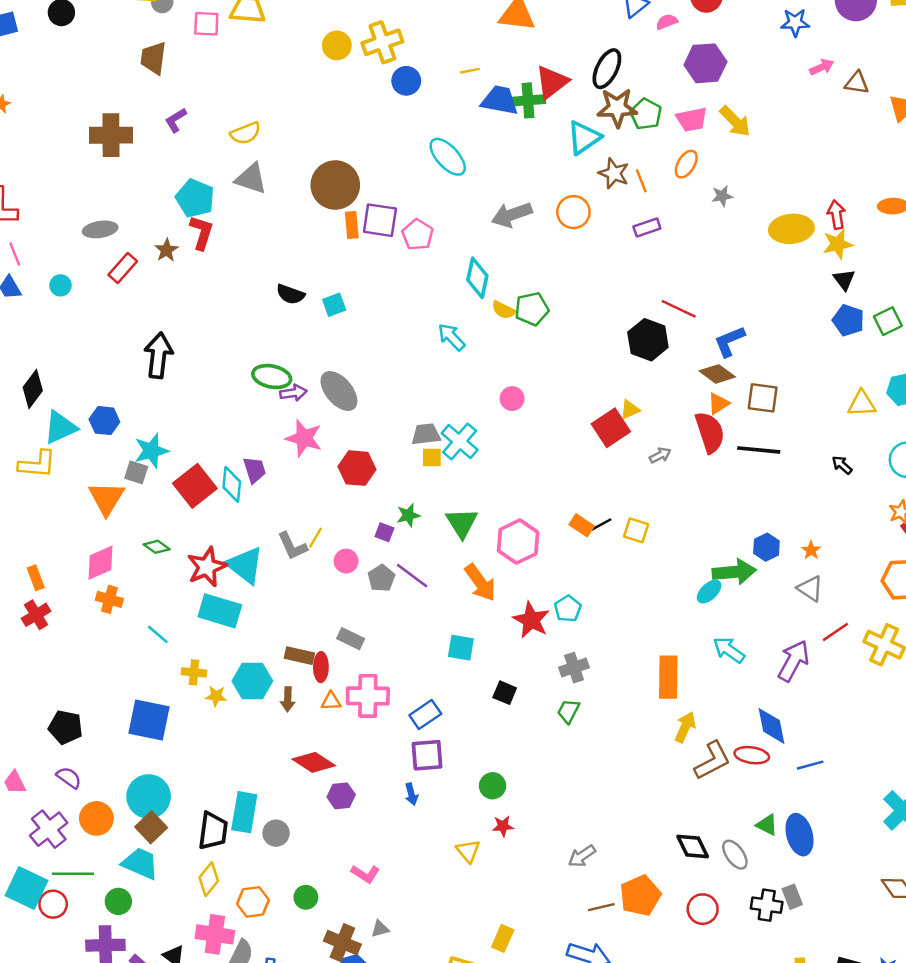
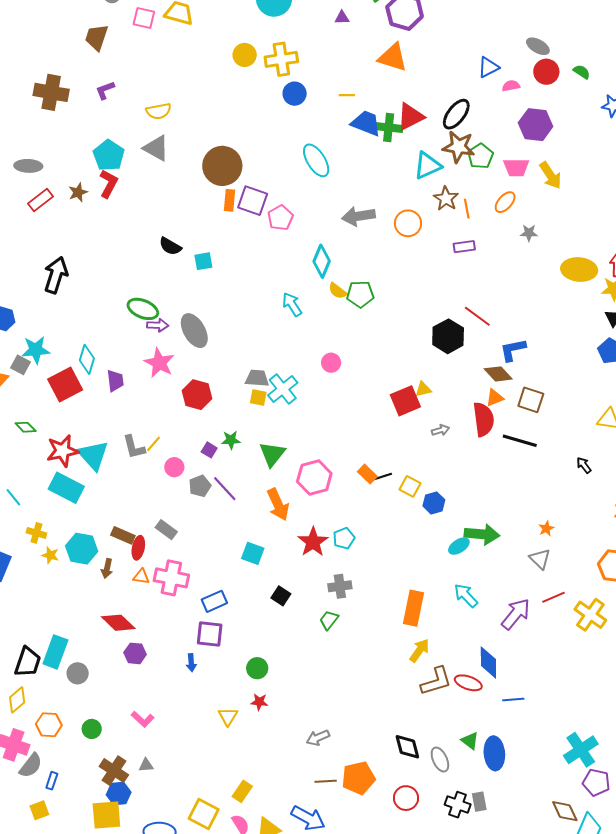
cyan diamond: (232, 484) -> (87, 359), moved
blue hexagon: (766, 547) -> (434, 503), moved

